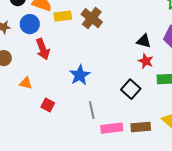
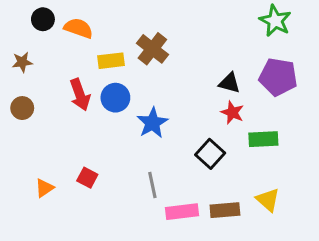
yellow rectangle: (63, 16) -> (111, 61), moved
blue circle: (30, 24) -> (115, 98), moved
blue star: (80, 75) -> (152, 123), moved
orange triangle: (26, 83) -> (44, 188), moved, turned -48

